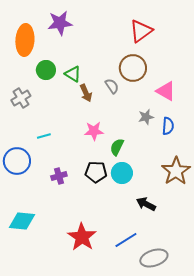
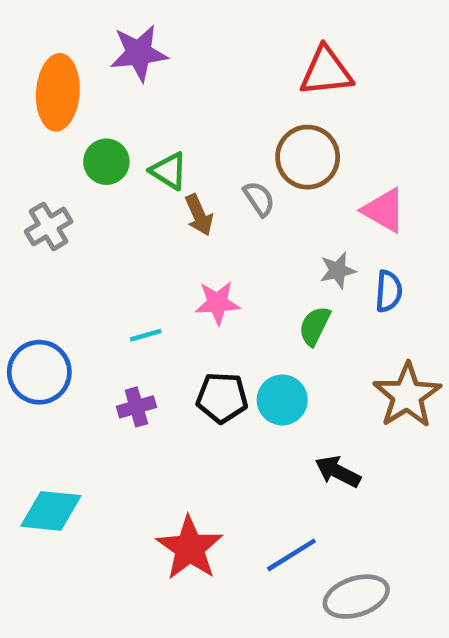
red triangle: (141, 31) -> (326, 71), turned 30
cyan line: (44, 136) -> (146, 335), moved
green semicircle: (117, 147) -> (315, 326), moved

